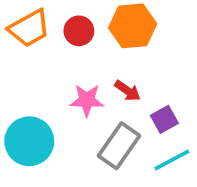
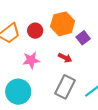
pink star: (87, 100) -> (31, 60), moved
purple square: (164, 119) -> (83, 38), moved

